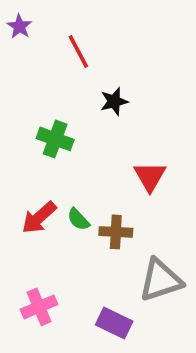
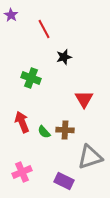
red arrow: (39, 218) -> (22, 122), turned 110
green semicircle: (78, 219) -> (44, 132), moved

